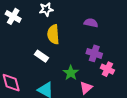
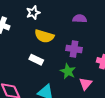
yellow semicircle: (53, 34) -> (44, 36), turned -60
purple cross: (94, 53) -> (74, 49), moved

